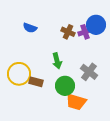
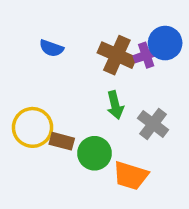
brown cross: (68, 32) -> (117, 55), size x1.5
green arrow: (57, 61) -> (115, 105), moved
green circle: (65, 86) -> (94, 153), moved

